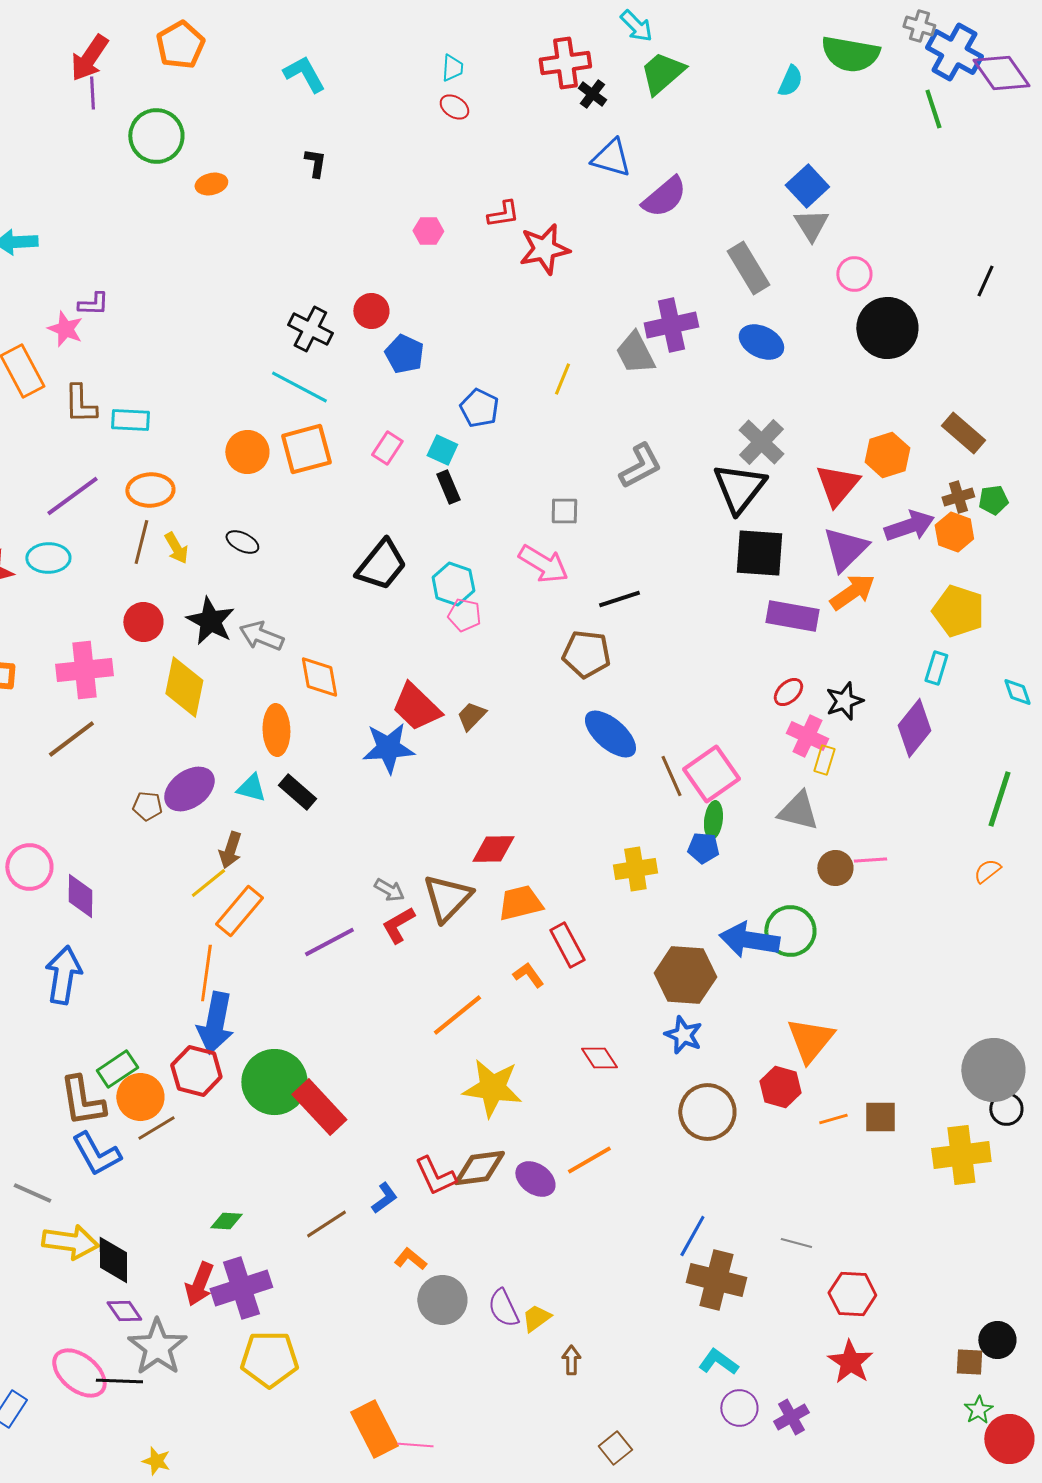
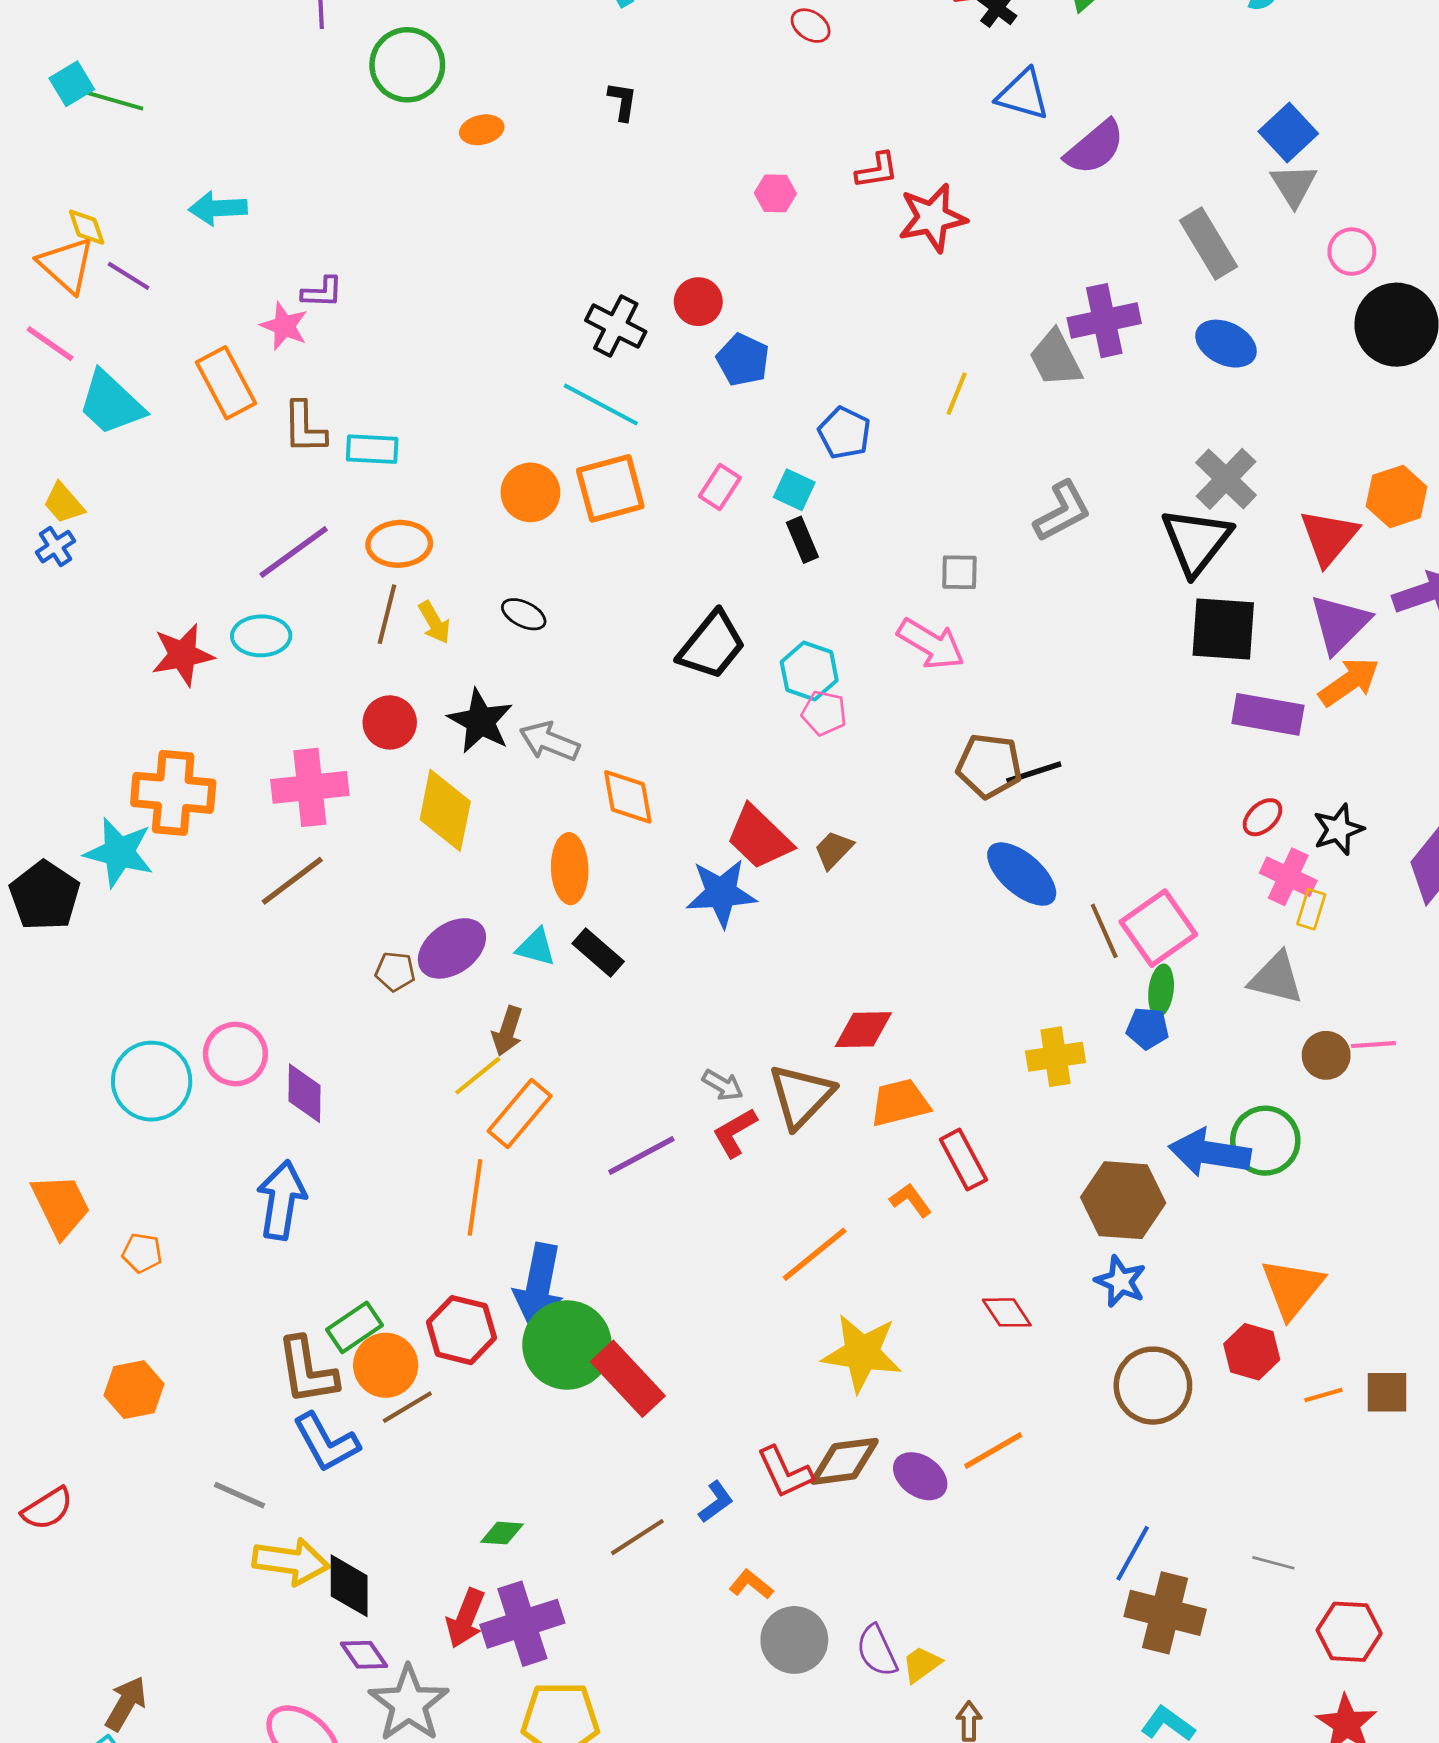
black line: (619, 599) -> (1034, 773), moved
blue arrow: (215, 1023) -> (539, 1285), moved

